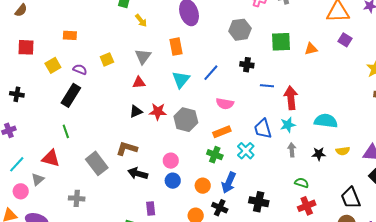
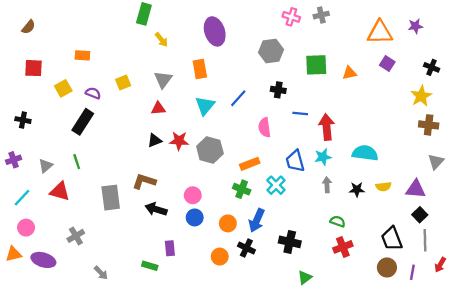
pink semicircle: (225, 104) -> (264, 127), moved, turned 72
gray rectangle: (97, 163) -> (111, 198), turned 30
gray triangle: (38, 179) -> (46, 166), moved
gray cross: (77, 198) -> (76, 236), moved, turned -35

